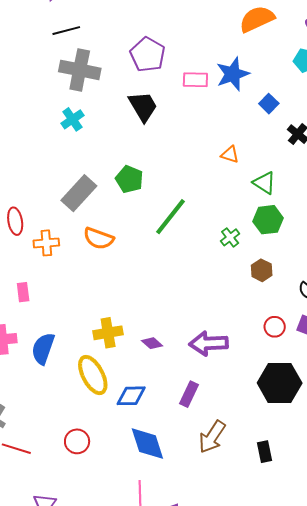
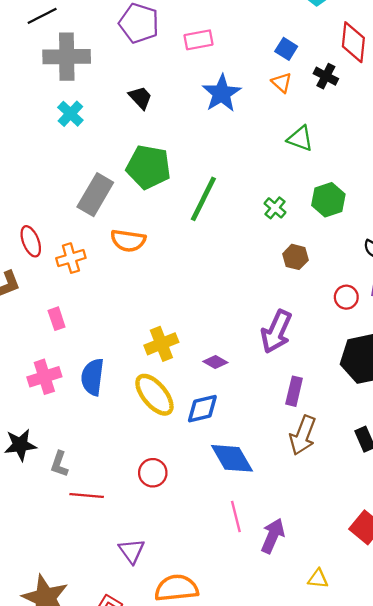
blue star: (233, 74) -> (222, 93), moved
black trapezoid: (143, 106) -> (140, 98), moved, size x0.7
orange triangle: (230, 155) -> (282, 83), moved, turned 36
green pentagon: (129, 179) -> (149, 167), size x1.4
green hexagon: (268, 220) -> (328, 200), moved
brown hexagon: (262, 270) -> (295, 257), moved
purple diamond: (152, 343) -> (215, 362), moved
purple arrow: (209, 343) -> (276, 332), turned -51
purple rectangle: (189, 394) -> (294, 391), moved

